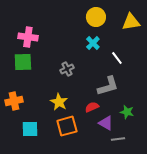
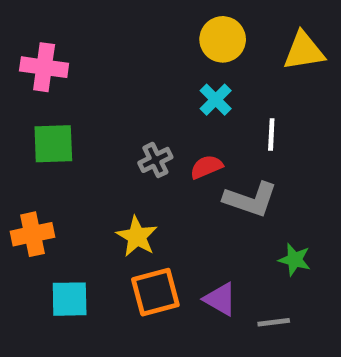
pink cross: (28, 37) -> (44, 67), moved
white line: (117, 58) -> (271, 134), turned 40
gray L-shape: (108, 86) -> (250, 199), turned 35
red semicircle: (92, 107) -> (206, 167), moved
purple triangle: (106, 123) -> (220, 299), moved

